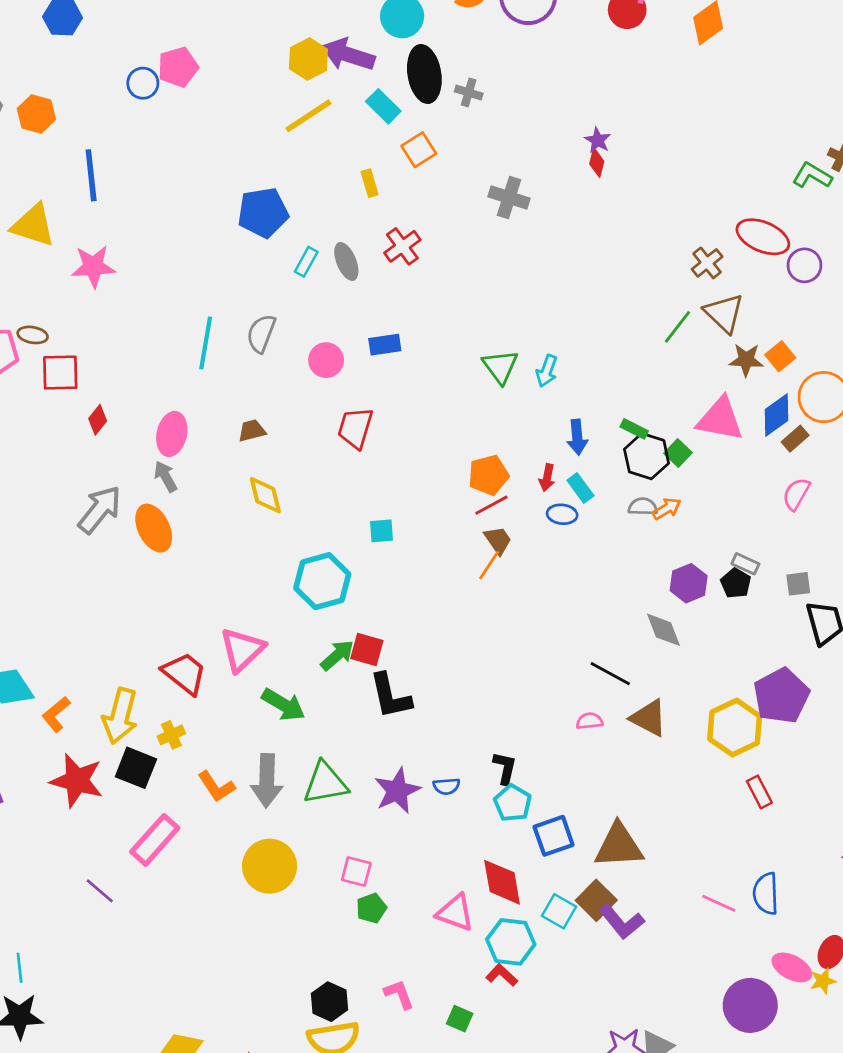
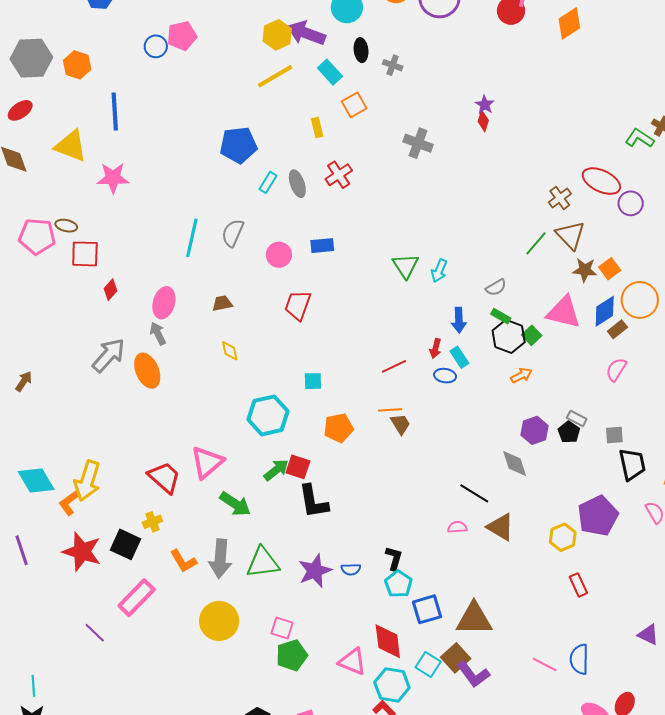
black ellipse: (424, 74) -> (361, 50), size x0.6
orange pentagon: (488, 475) -> (338, 428), moved
yellow diamond: (265, 495) -> (230, 351), size x0.7
gray semicircle: (643, 507) -> (496, 287), moved, turned 145
brown trapezoid: (498, 540) -> (400, 424), moved
orange line: (489, 565) -> (390, 410), turned 50
yellow arrow: (120, 716) -> (87, 481), moved
yellow hexagon: (735, 728) -> (563, 537), size x0.7
green pentagon: (371, 908) -> (292, 655), size x1.4

